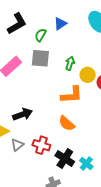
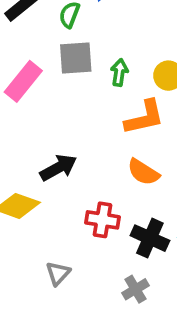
green arrow: (70, 63) -> (119, 72), moved
gray triangle: (17, 145) -> (58, 273), moved

